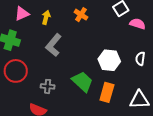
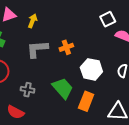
orange cross: (81, 15) -> (66, 47), moved, turned 32
gray L-shape: (53, 45) -> (37, 49), turned 40

